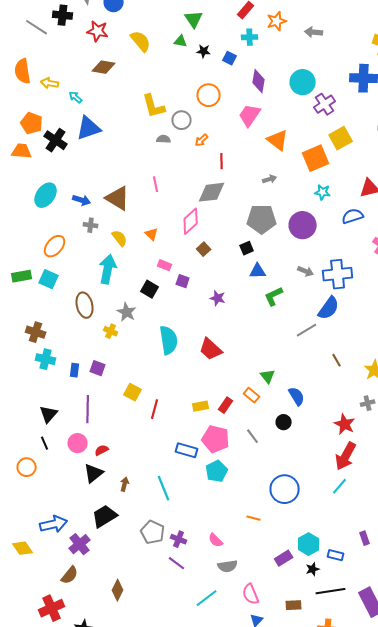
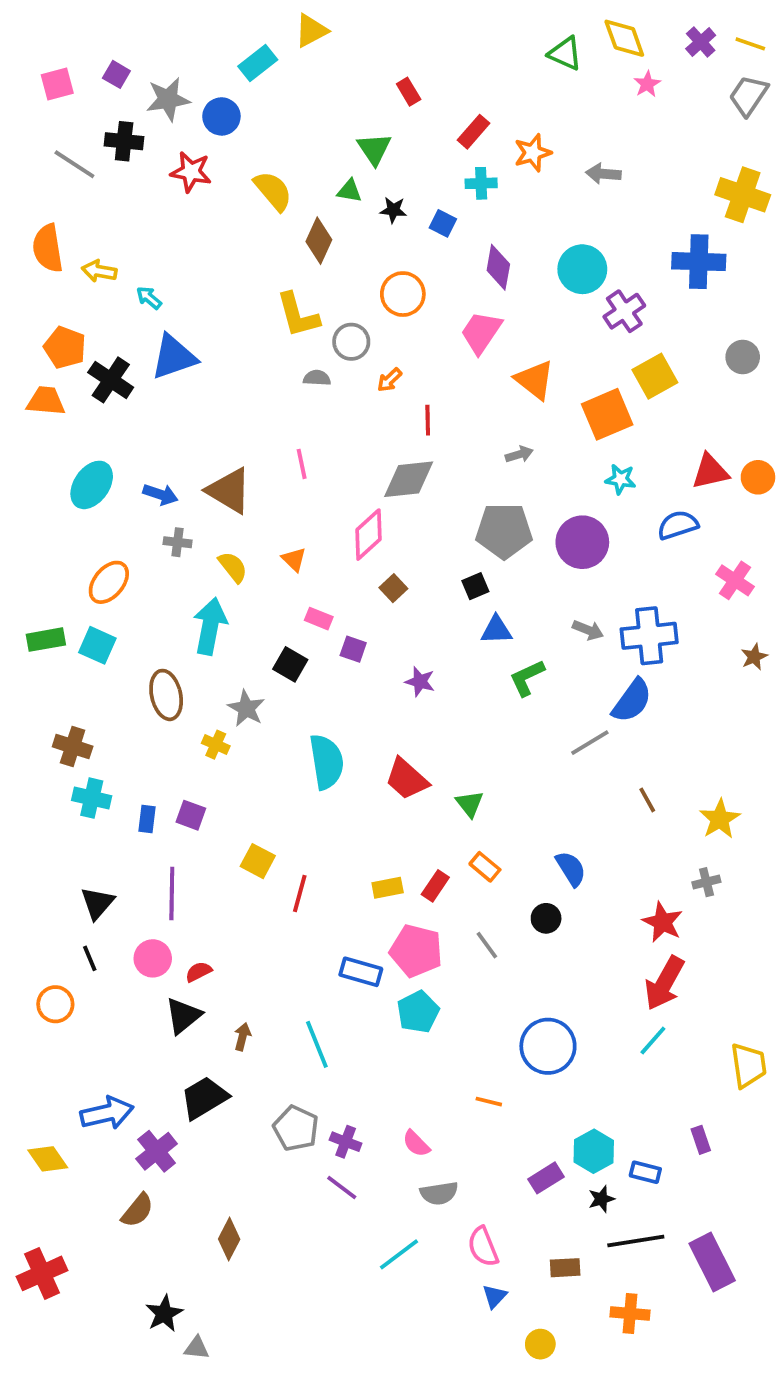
brown diamond: (104, 67) -> (319, 241), moved, turned -75
green triangle: (268, 376) -> (470, 804), moved
red cross: (52, 608) -> (42, 1273), moved

